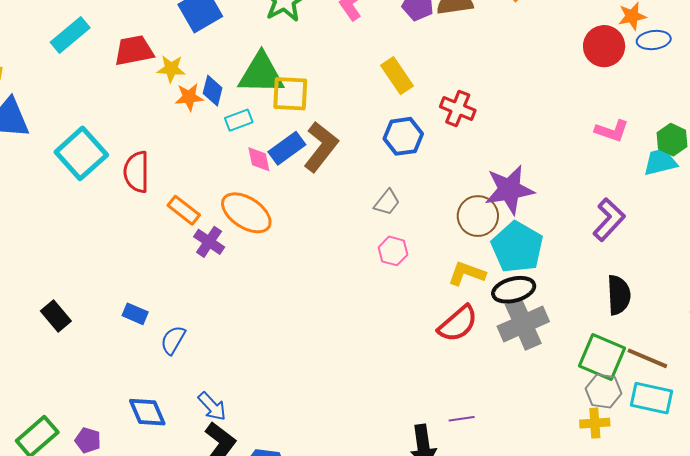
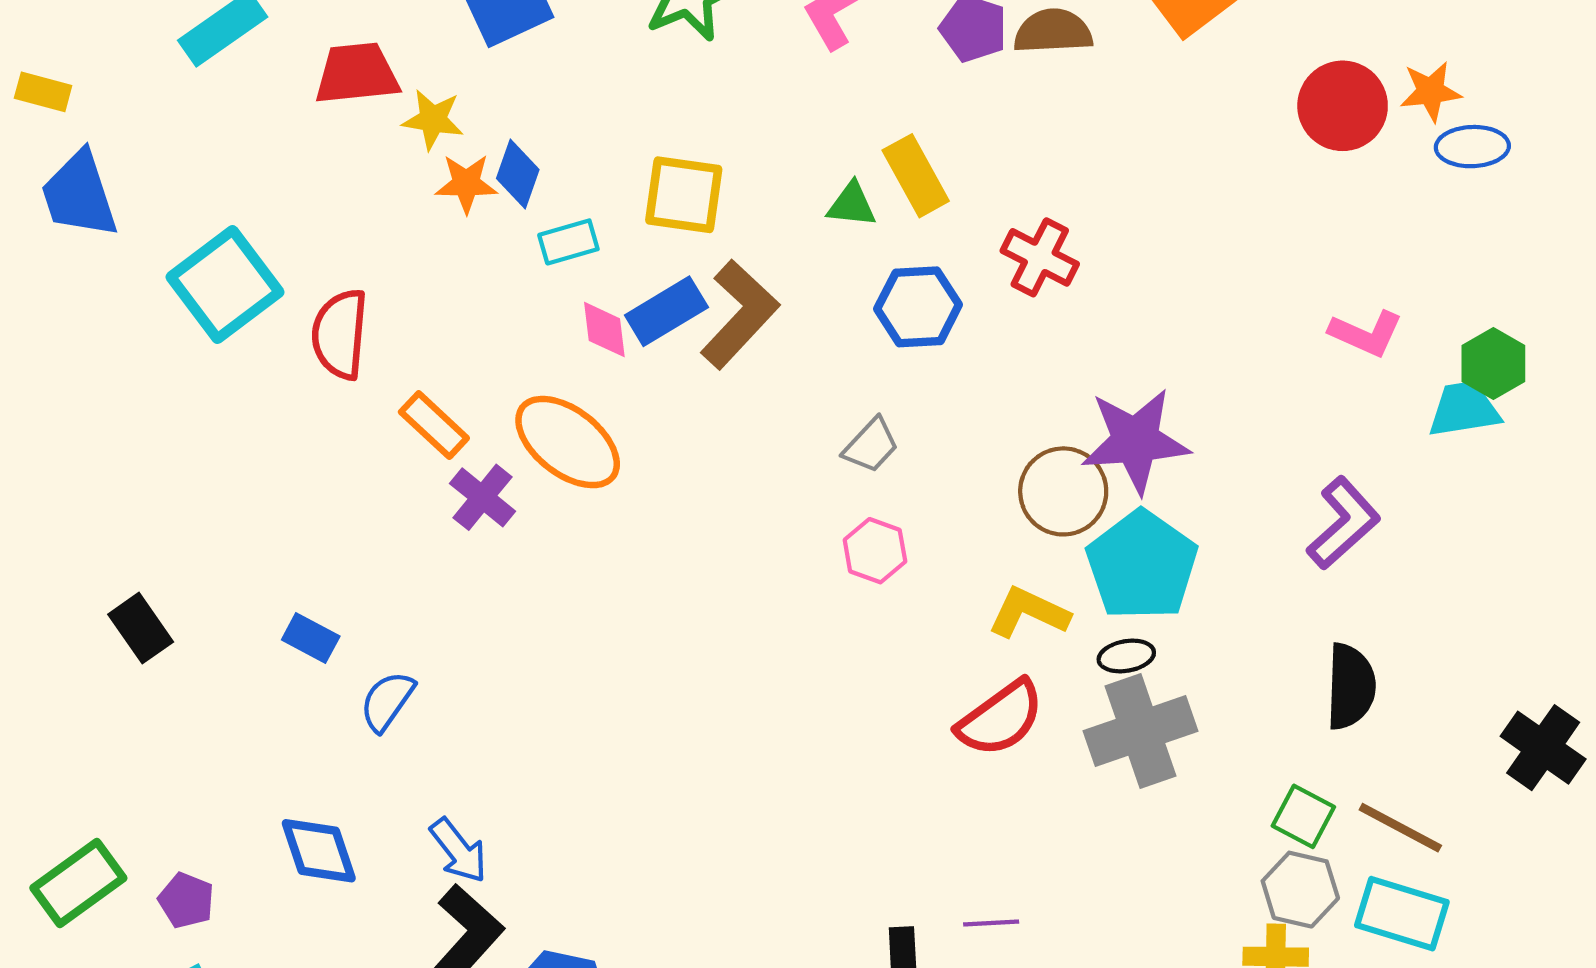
red circle: (604, 46) -> (1343, 106), moved
green triangle: (261, 74) -> (852, 205), moved, size x0.5
black ellipse: (514, 290) -> (1126, 656), size x0.6
green square: (602, 357) -> (1303, 816), size x0.6

